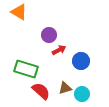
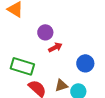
blue circle: (81, 61) -> (85, 63), moved

